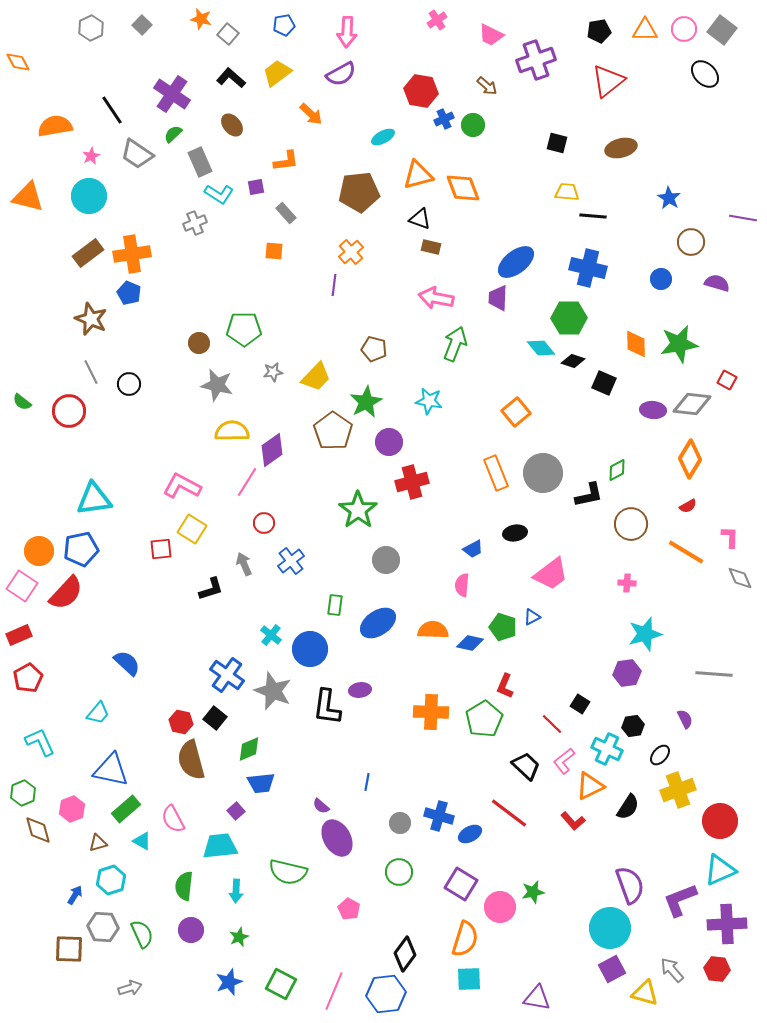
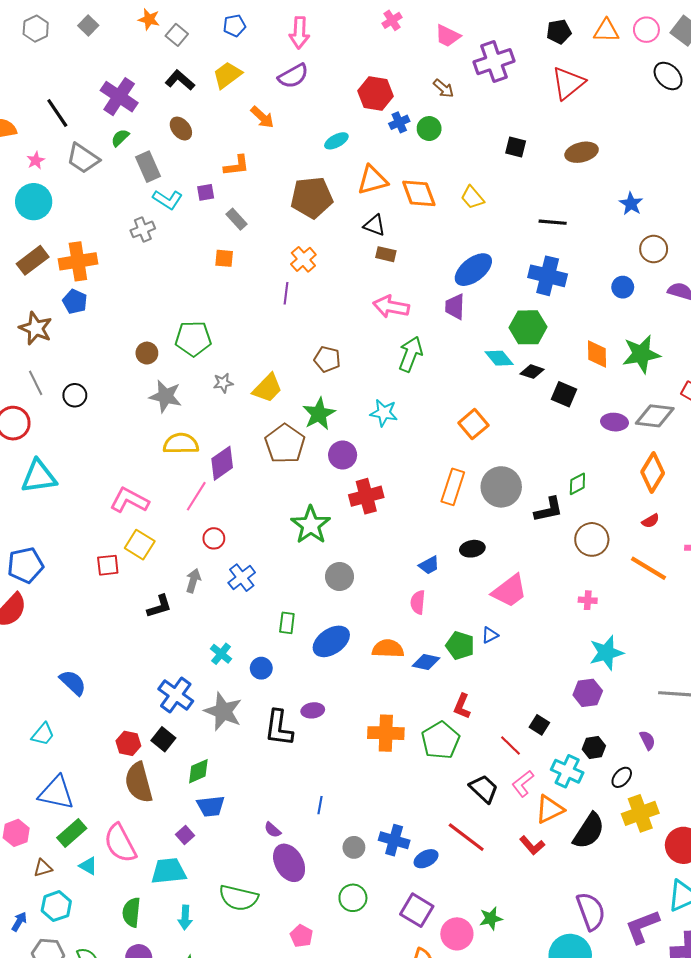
yellow trapezoid: (567, 192) -> (472, 198), moved, turned -135
orange rectangle: (496, 473) -> (453, 487), turned 40
cyan triangle: (94, 499) -> (39, 477), moved
gray arrow: (244, 564) -> (193, 581), turned 40
blue circle: (310, 649) -> (261, 668), size x0.6
black semicircle: (628, 807) -> (589, 831), size x1.4
pink semicircle: (173, 819) -> (120, 843), size x1.4

